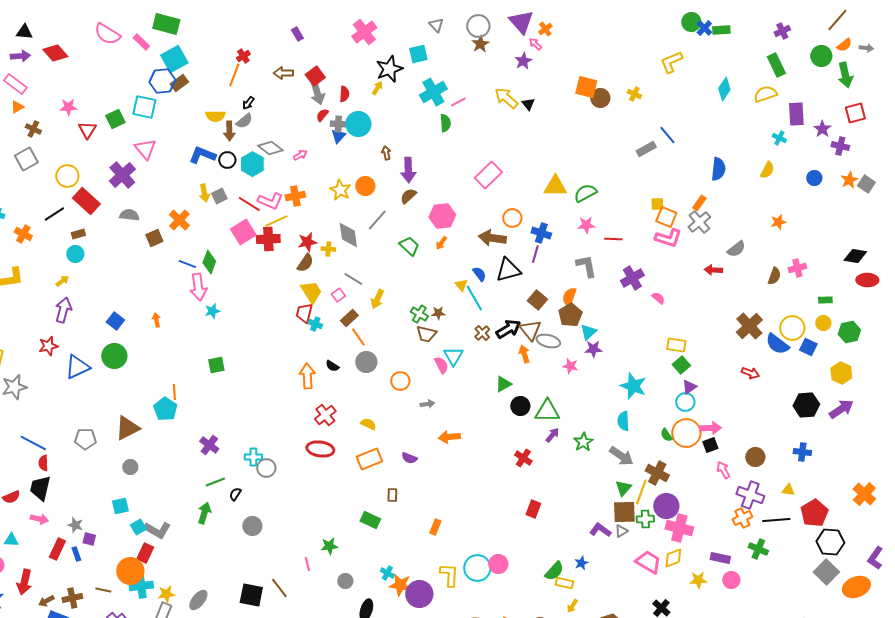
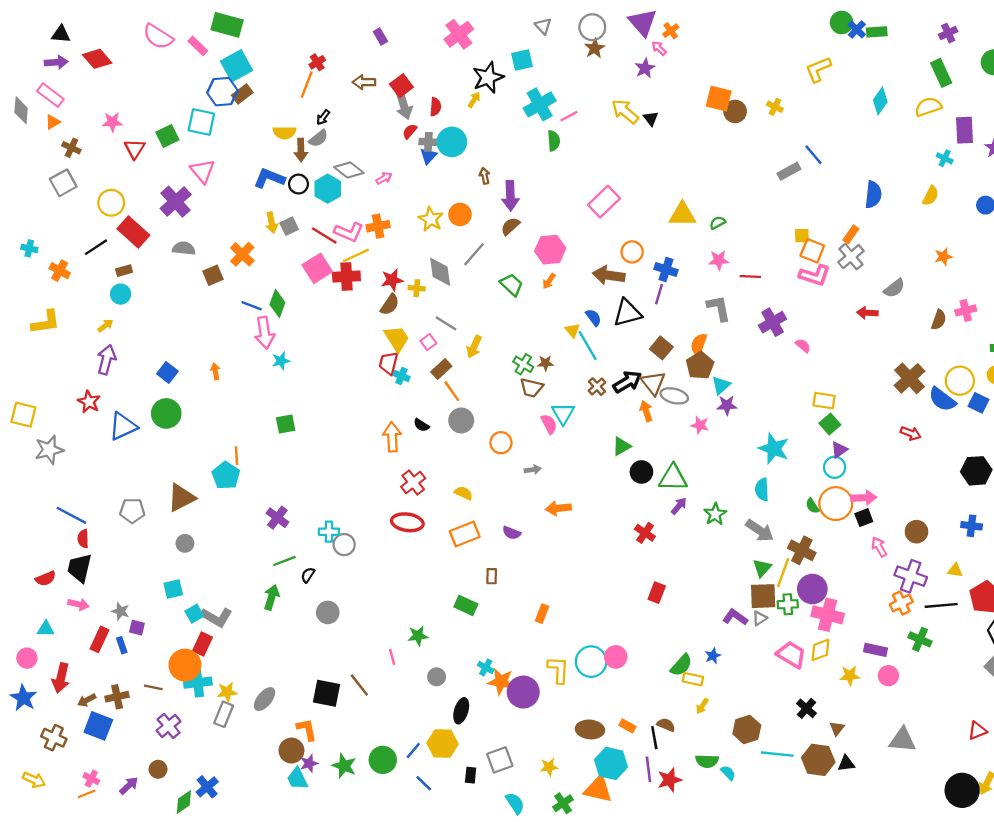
green semicircle: (585, 193) -> (718, 223), size x0.6
red star: (48, 346) -> (89, 402), turned -30

